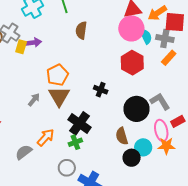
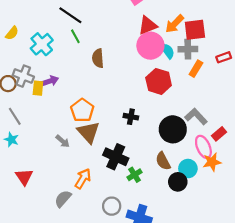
gray arrow: (34, 100) -> (63, 141), turned 104
green cross: (75, 142) -> (134, 175), moved

